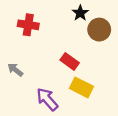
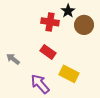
red cross: (28, 25) -> (50, 22), moved
red rectangle: (70, 61) -> (48, 52), moved

